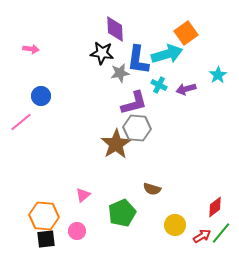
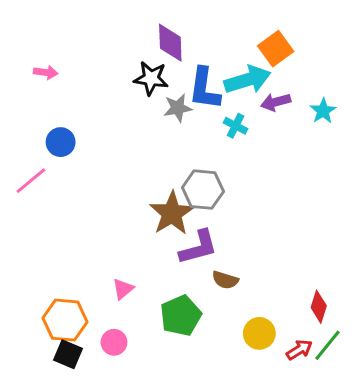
purple arrow: (186, 89) -> (276, 102), moved
purple L-shape: (134, 103) -> (199, 247), moved
red diamond: (215, 207) -> (319, 307), turned -35
black square: (46, 239) -> (68, 354), turned 30

